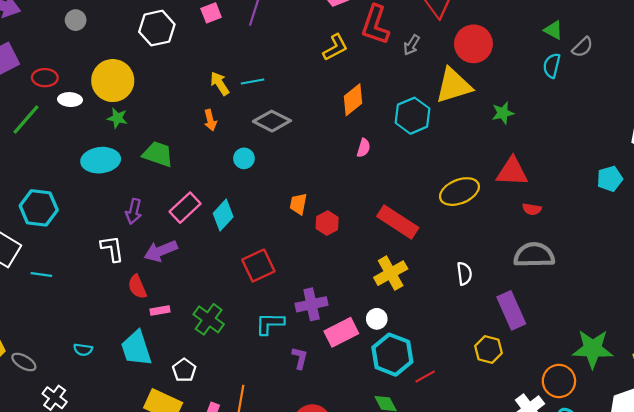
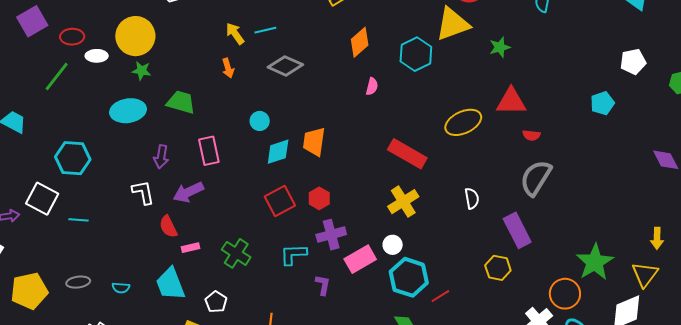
cyan circle: (244, 158) -> (260, 121), moved
orange trapezoid: (298, 204) -> (314, 142), size x1.4
pink rectangle: (185, 208) -> (209, 151), turned -56
cyan diamond: (223, 215) -> (278, 152), moved, turned 32
red hexagon: (327, 223) -> (319, 198), moved
gray semicircle: (534, 255) -> (536, 178), turned -54
green star: (593, 349) -> (595, 262), turned -30
gray ellipse: (24, 362) -> (78, 282), moved, turned -35

